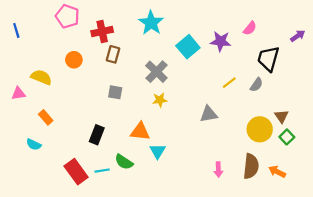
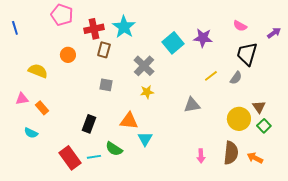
cyan star: (151, 23) -> (124, 27), moved
pink semicircle: (250, 28) -> (240, 26), moved, turned 80
pink triangle: (18, 93) -> (22, 99), moved

